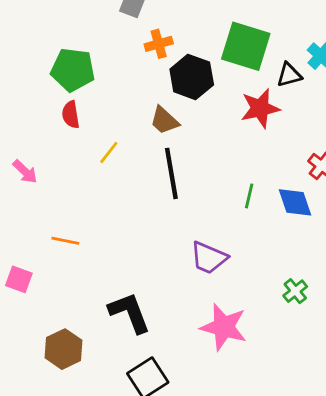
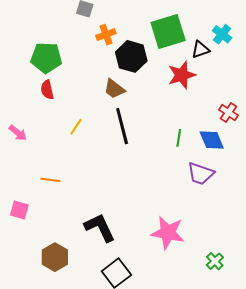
green square: (246, 46) -> (168, 32), turned -30
yellow line: (109, 153) -> (76, 127), moved
purple trapezoid: (209, 258) -> (201, 174), moved
green cross: (295, 291) -> (215, 261), moved

